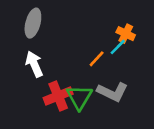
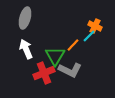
gray L-shape: (112, 92) -> (70, 70), moved
green triangle: (79, 97) -> (55, 56), moved

